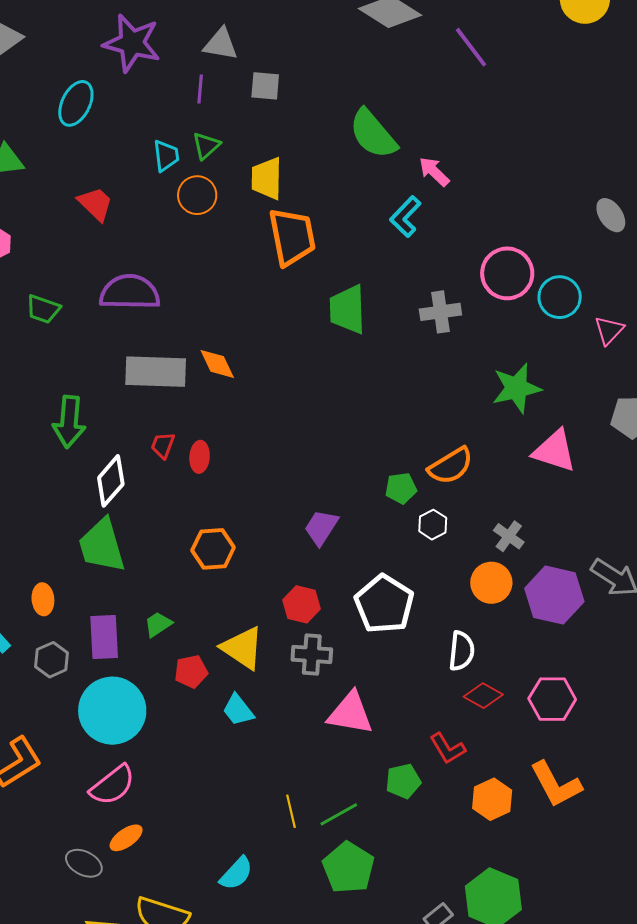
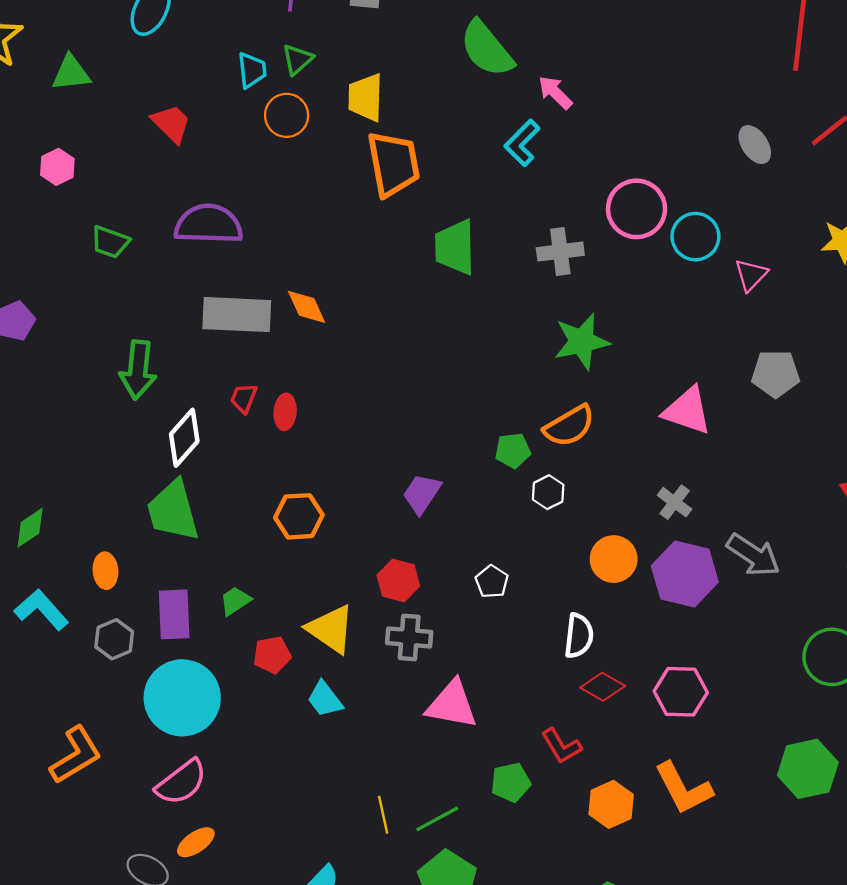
green star: (516, 388) -> (582, 341), moved
gray cross: (509, 536) -> (675, 502), moved
white pentagon: (384, 604) -> (492, 582), size x0.5

